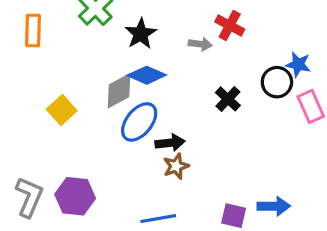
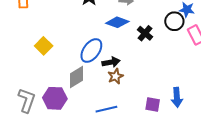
blue diamond: (147, 75) -> (117, 22), moved
gray diamond: (119, 91) -> (76, 77), moved
blue arrow: (274, 206) -> (177, 97), turned 90

